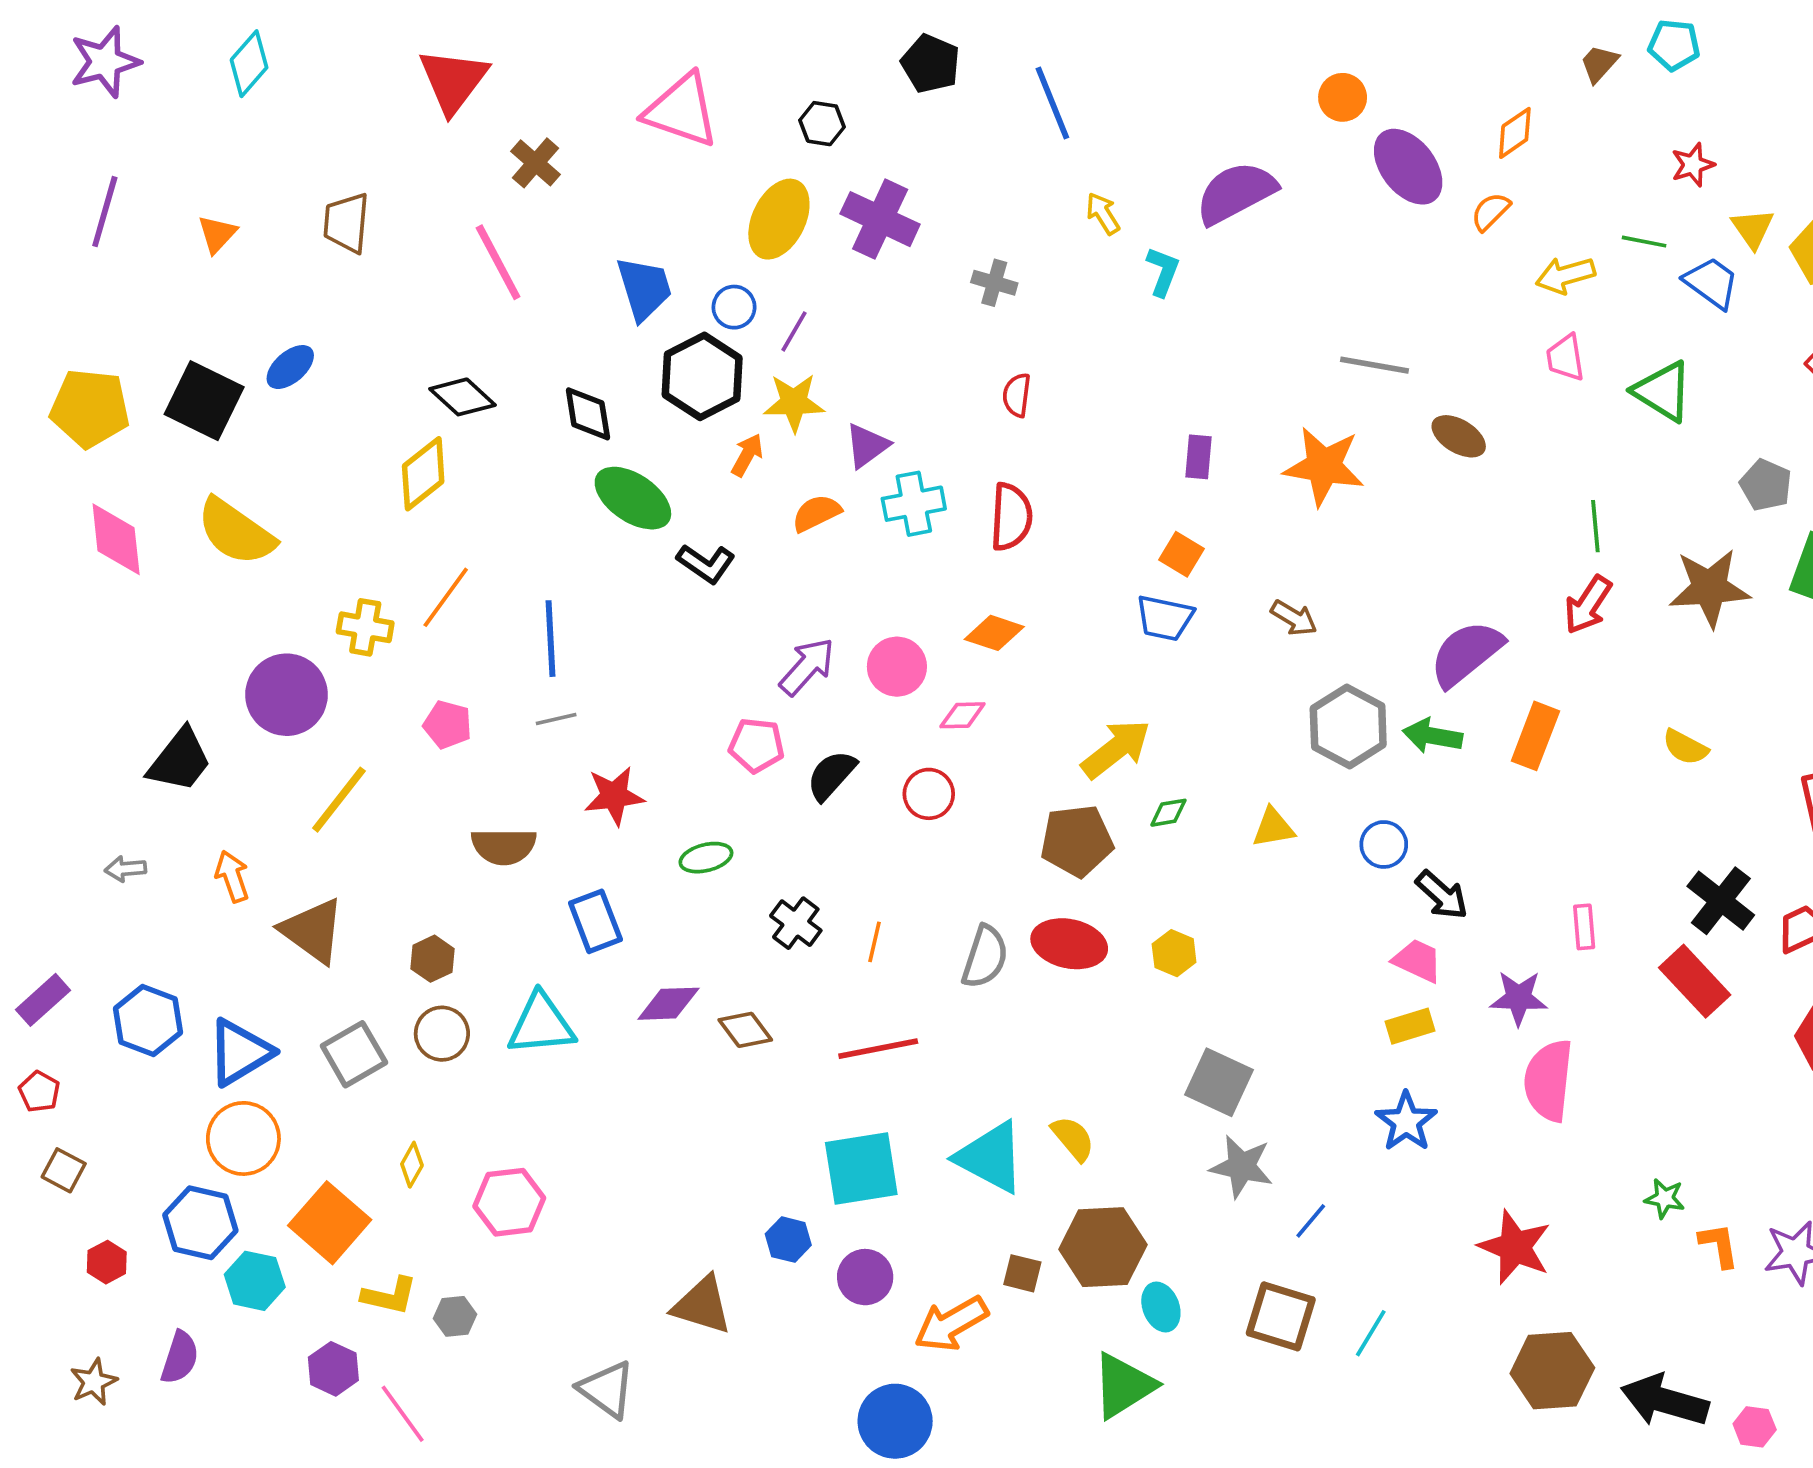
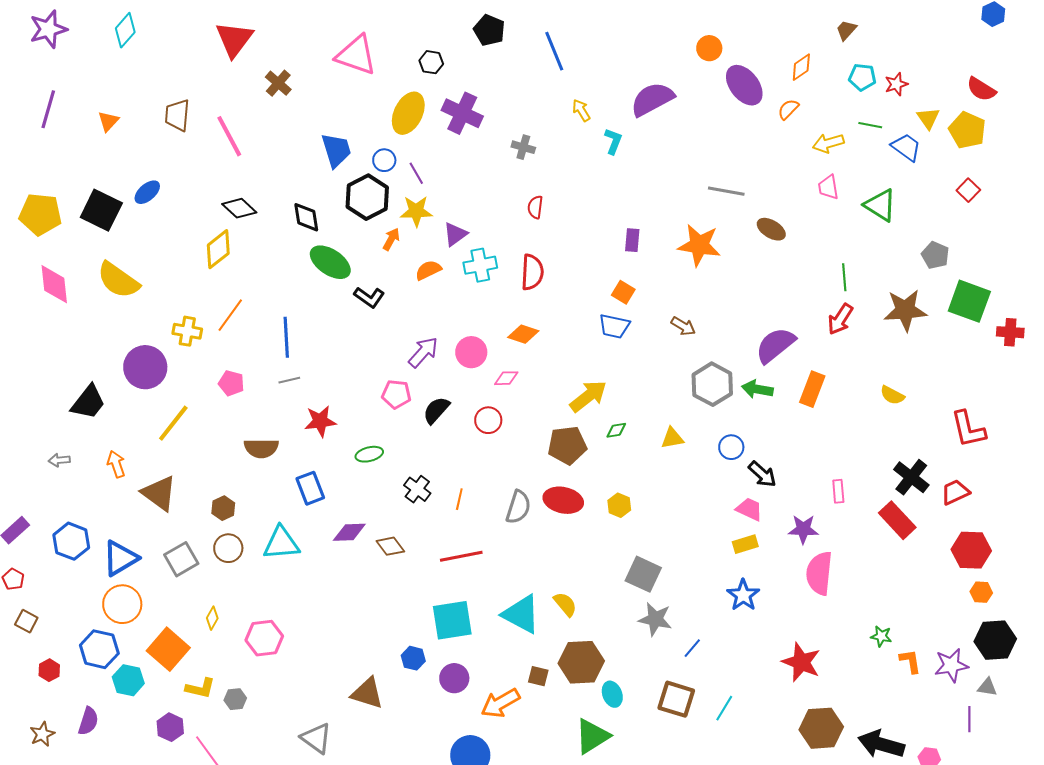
cyan pentagon: (1674, 45) -> (862, 77), moved
pink line: (498, 262) -> (229, 136), moved
purple line: (794, 331) -> (416, 173), turned -60

